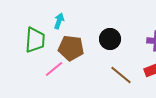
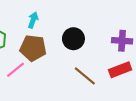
cyan arrow: (59, 21) -> (33, 20), moved

